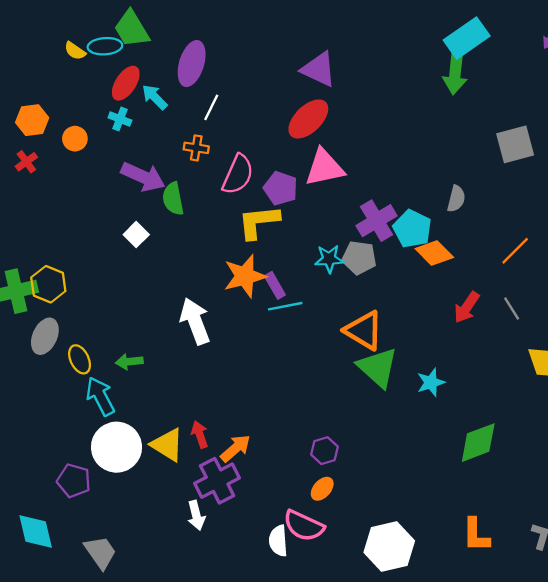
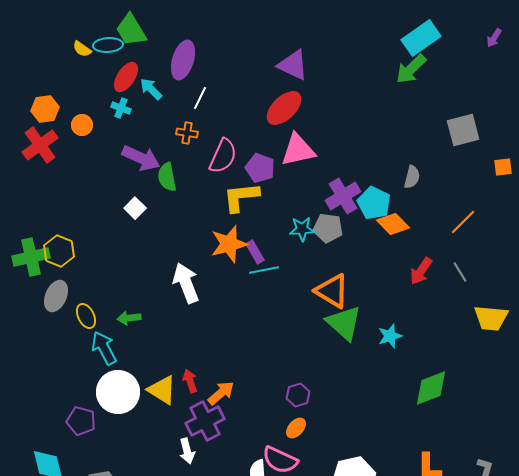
green arrow: (455, 74) -> (411, 69), turned 40
red cross: (26, 162) -> (40, 145), size x1.8

